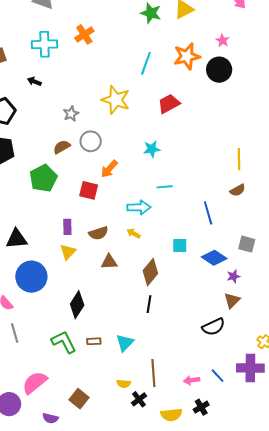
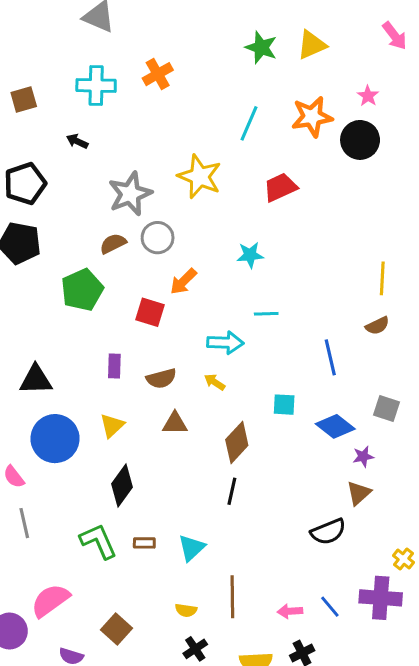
gray star: (71, 114) -> (130, 194), size x1.8
yellow triangle: (68, 252) -> (112, 425), moved
black cross: (139, 399) -> (195, 649), moved

